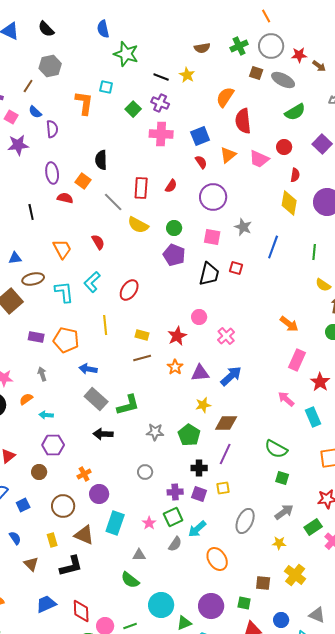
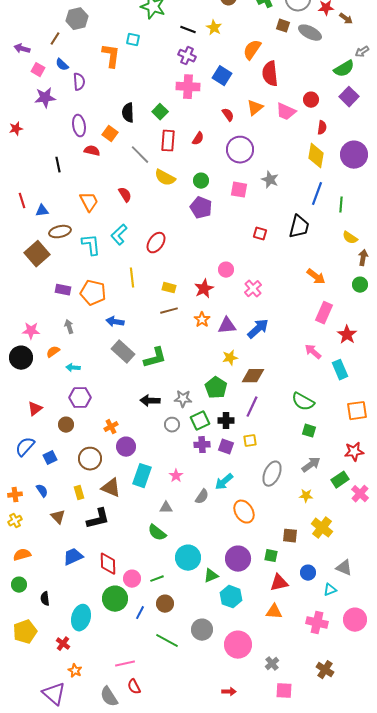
green square: (133, 109) -> (160, 112), moved
green semicircle: (295, 112) -> (344, 69), moved
blue square: (200, 136) -> (222, 76), moved, turned -36
blue line: (273, 247) -> (317, 194), moved
red square: (236, 268) -> (260, 234), moved
black trapezoid: (209, 274) -> (299, 227), moved
gray star: (155, 432) -> (183, 399), moved
black arrow: (103, 434) -> (150, 401), moved
green square: (173, 517) -> (200, 421), moved

